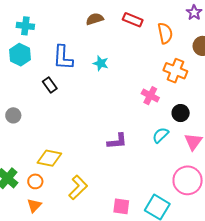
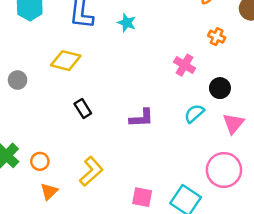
orange cross: (175, 71) -> (217, 37), size x0.6
black rectangle: (50, 85) -> (83, 108), moved
yellow diamond: (49, 158) -> (66, 61), moved
orange triangle: (34, 205) -> (49, 191), moved

